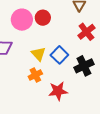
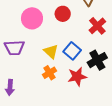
red circle: (43, 18) -> (63, 14), moved
red star: (58, 91) -> (77, 77), moved

